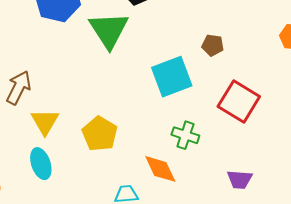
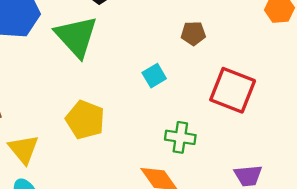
cyan square: (172, 77) -> (154, 76), size x0.5
yellow pentagon: (100, 134) -> (85, 120), moved

